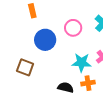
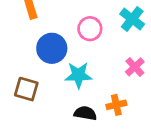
cyan star: (82, 63) -> (78, 75), moved

